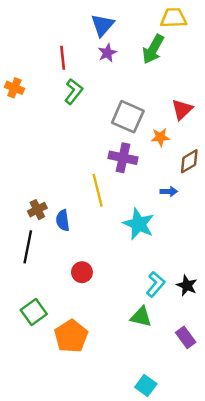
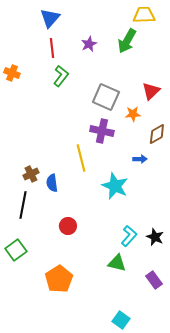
blue triangle: (102, 25) -> (50, 18), moved
green square: (34, 312) -> (16, 250), moved

